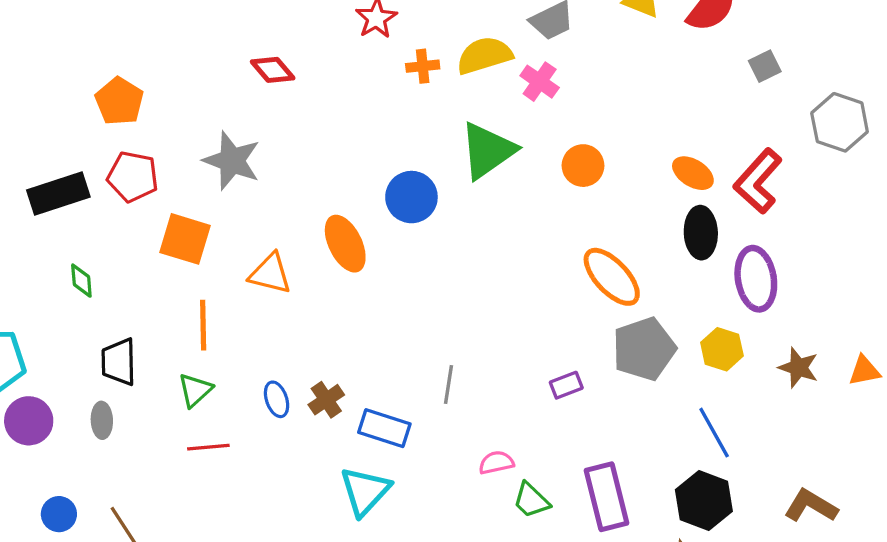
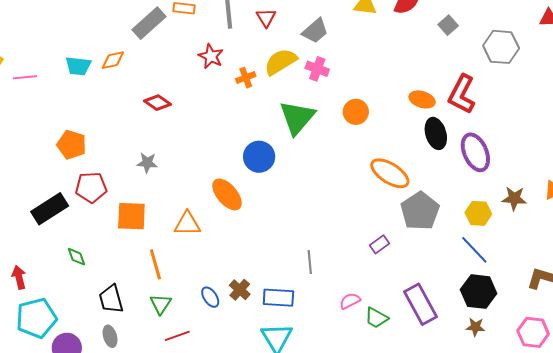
gray star: (232, 161) -> (147, 163), size x0.6
yellow hexagon: (722, 349) -> (478, 213), moved

